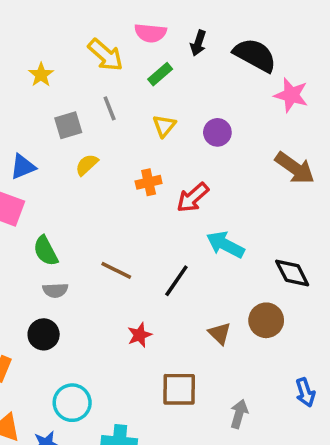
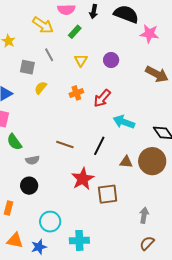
gray square: (68, 125) -> (27, 67), turned 35
green semicircle: (46, 251) -> (14, 142), moved
brown circle: (266, 320) -> (152, 161), size x1.4
brown triangle: (220, 333) -> (126, 162), moved, turned -32
red star: (140, 335) -> (83, 179), size x1.6
brown square: (179, 389) -> (108, 194), moved

